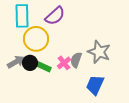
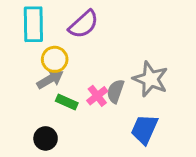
yellow circle: (36, 39) -> (55, 59), size x0.7
gray arrow: (16, 62) -> (50, 79), moved
black circle: (30, 63) -> (46, 138), moved

